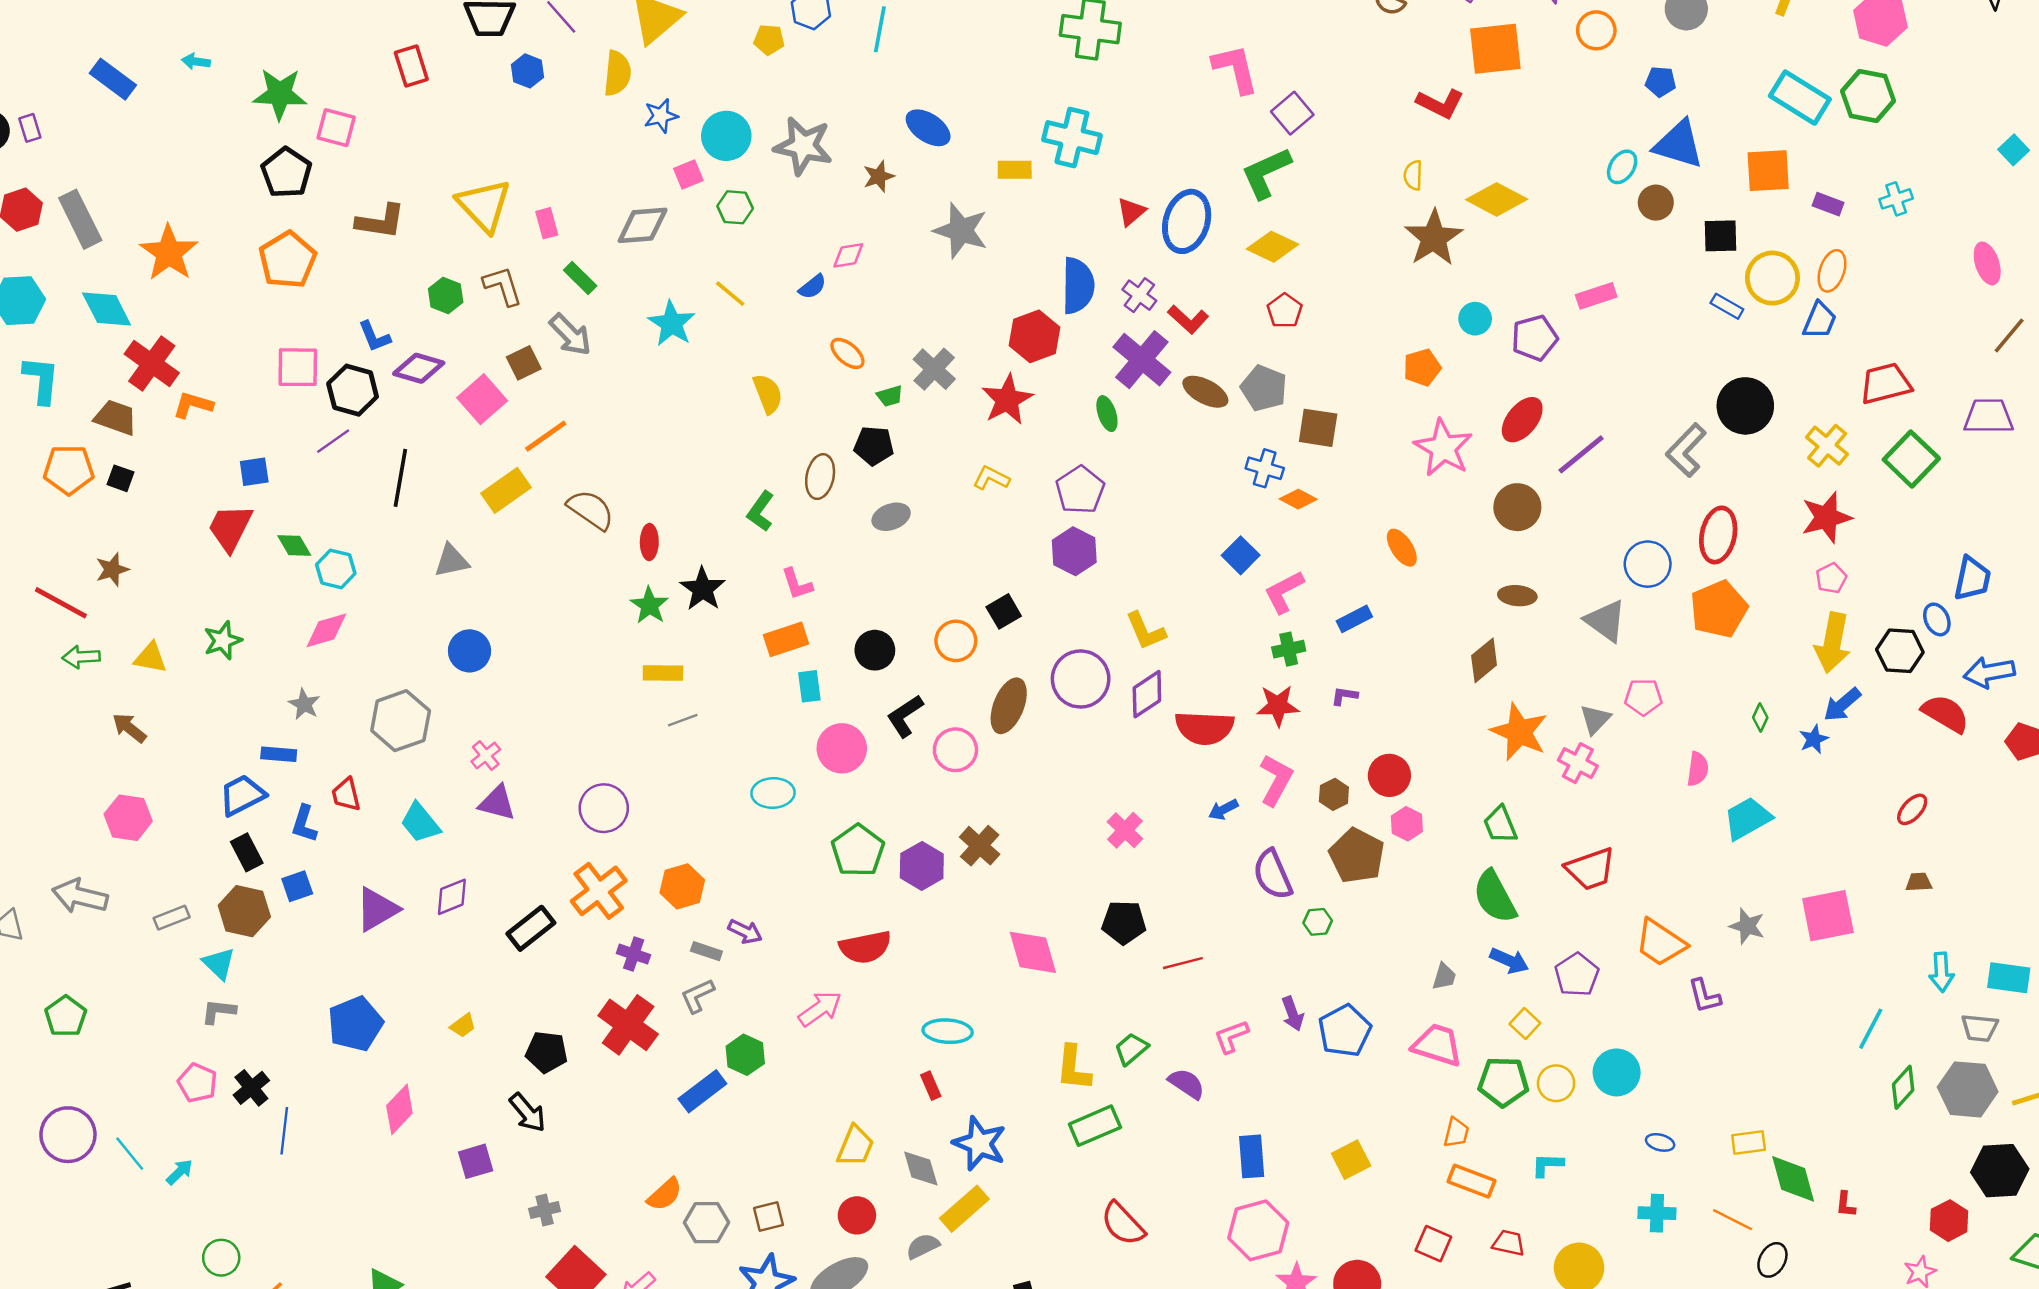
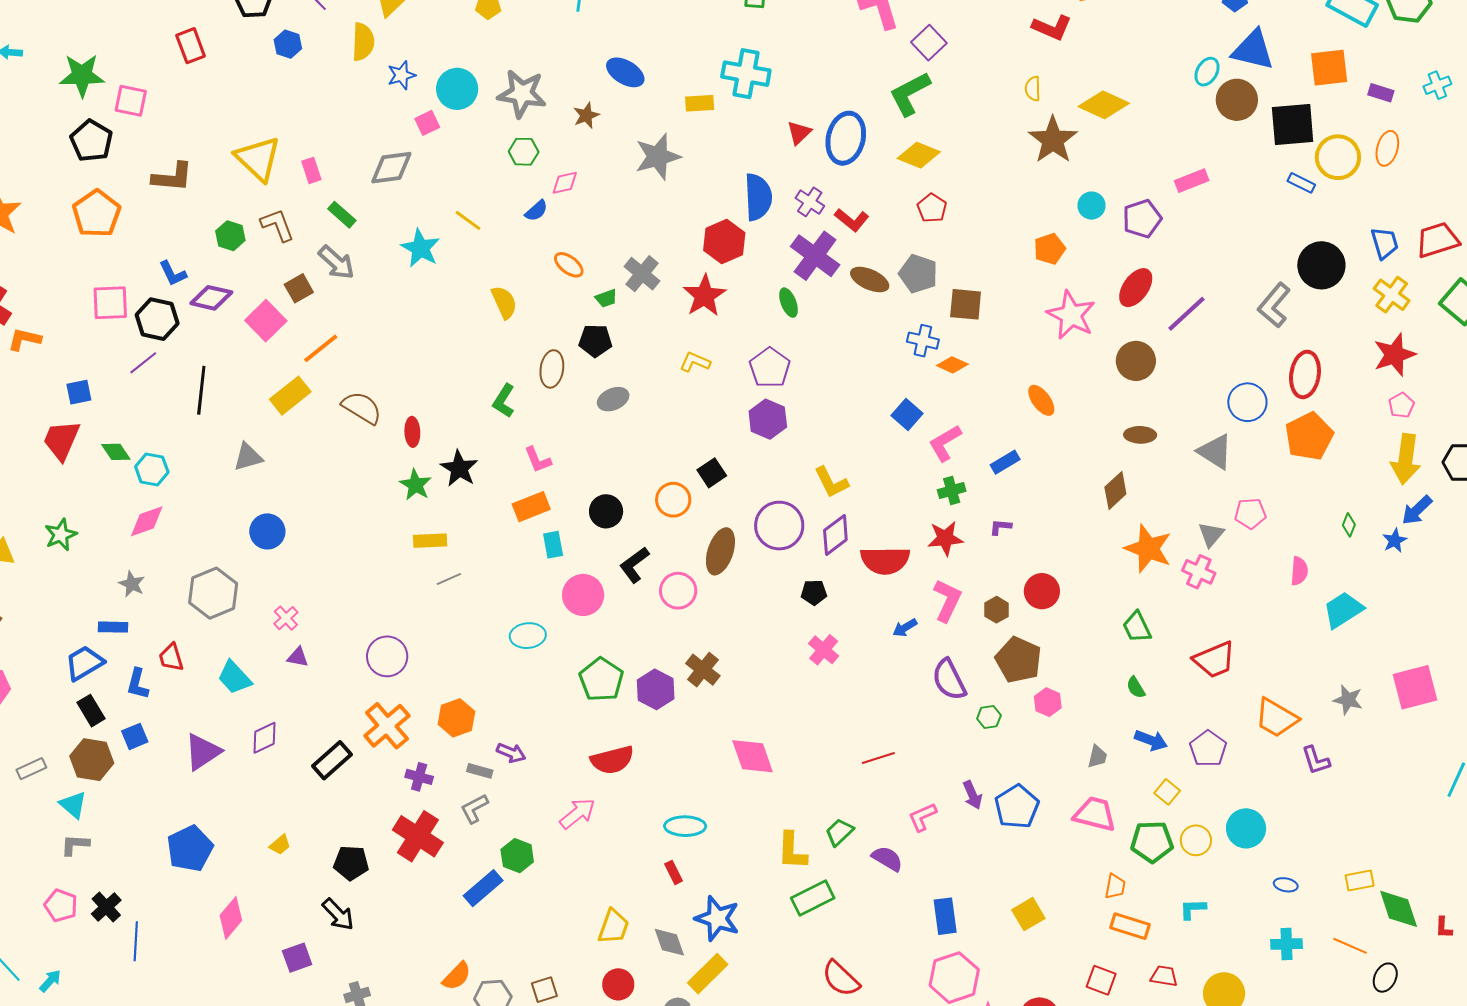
brown circle: (1656, 203) -> (1237, 100), size x1.4
green hexagon: (735, 207) -> (524, 152), moved
gray star: (961, 231) -> (658, 157), turned -30
black square: (1721, 236) -> (1293, 124), size x1.5
blue trapezoid: (1820, 320) -> (1385, 243), moved, turned -36
purple triangle: (497, 803) -> (298, 657), size x0.7
pink hexagon: (1407, 824) -> (1048, 702), moved
green semicircle: (1495, 897) -> (1136, 687), size x0.5
black pentagon: (1124, 922) -> (814, 592), moved, size x0.7

